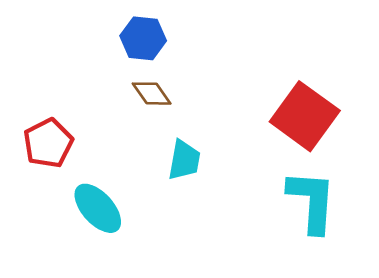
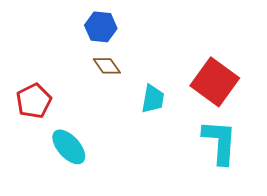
cyan trapezoid: (184, 160) -> (153, 99), moved

